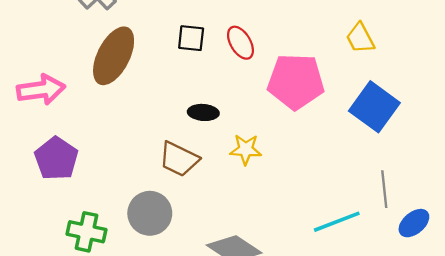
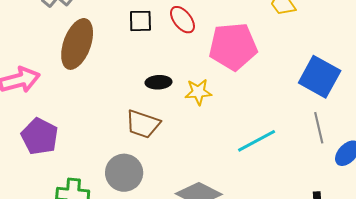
blue square: (374, 107) -> (320, 77), moved
yellow star: (246, 149) -> (198, 92), moved
cyan line: (337, 222) -> (257, 141), moved

